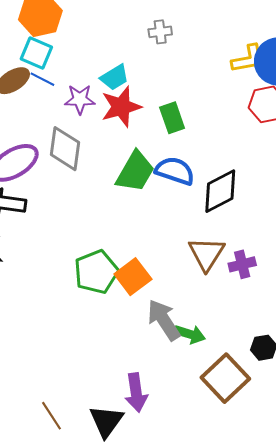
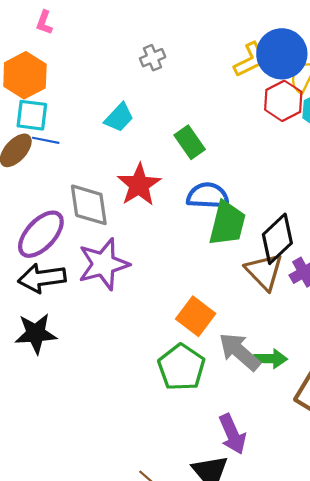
purple star: (80, 99) -> (104, 264), moved, size x1.6
red star: (121, 107) -> (139, 185), moved
green trapezoid: (135, 172) -> (227, 223), moved
black diamond: (220, 191) -> (277, 239), moved
green pentagon: (96, 272) -> (181, 367), moved

